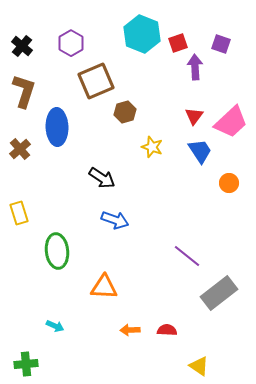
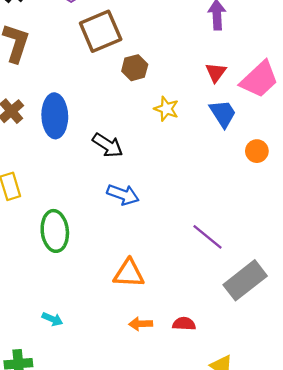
blue ellipse: (57, 127) -> (55, 116), moved
orange triangle: (104, 287) -> (129, 273), moved

